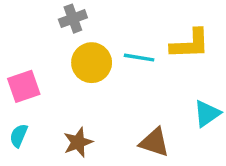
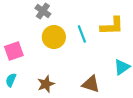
gray cross: (73, 19) -> (43, 11), turned -35
cyan line: (139, 58) -> (82, 34), turned 60

